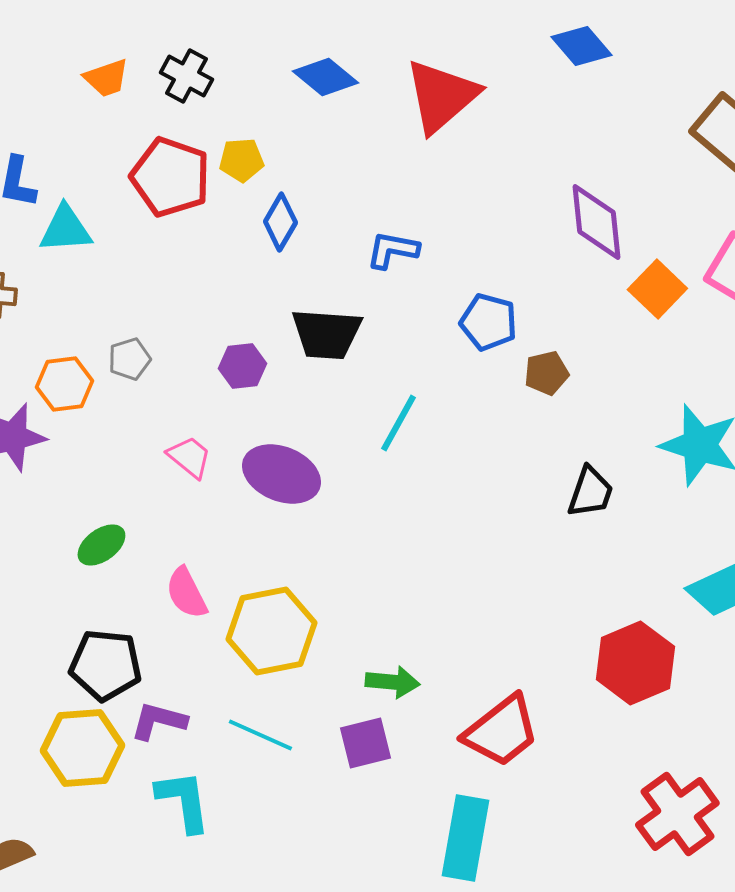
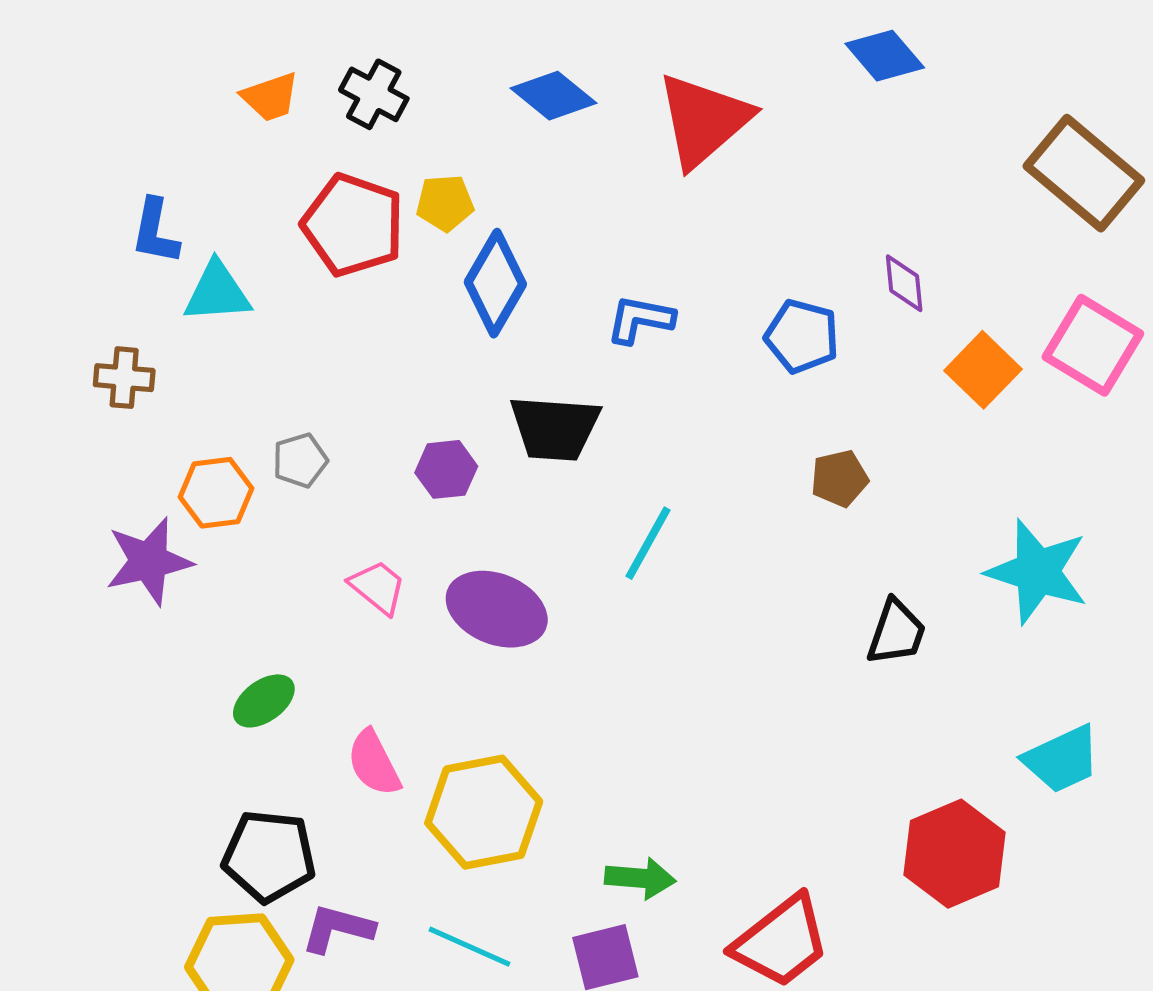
blue diamond: (280, 222) -> (495, 283), size x1.4
purple diamond: (596, 222) -> (904, 283), size x0.6
blue pentagon: (488, 322) -> (802, 336), moved

